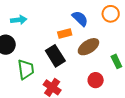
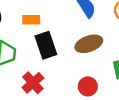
orange rectangle: (65, 33) -> (31, 20), moved

